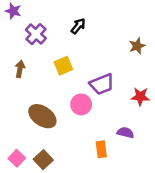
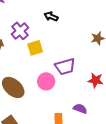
black arrow: (78, 26) -> (51, 17), turned -112
purple cross: (36, 34) -> (20, 31), moved

